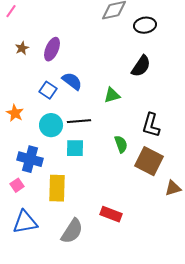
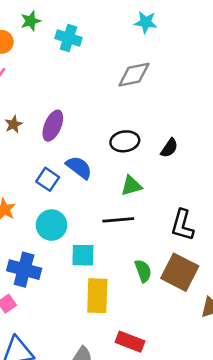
black ellipse: (145, 25) -> (125, 141), moved
black semicircle: (141, 66) -> (169, 148), size x0.7
black line: (79, 121) -> (118, 220), moved
green semicircle: (121, 144) -> (143, 271), moved
yellow rectangle: (57, 188) -> (97, 296), moved

